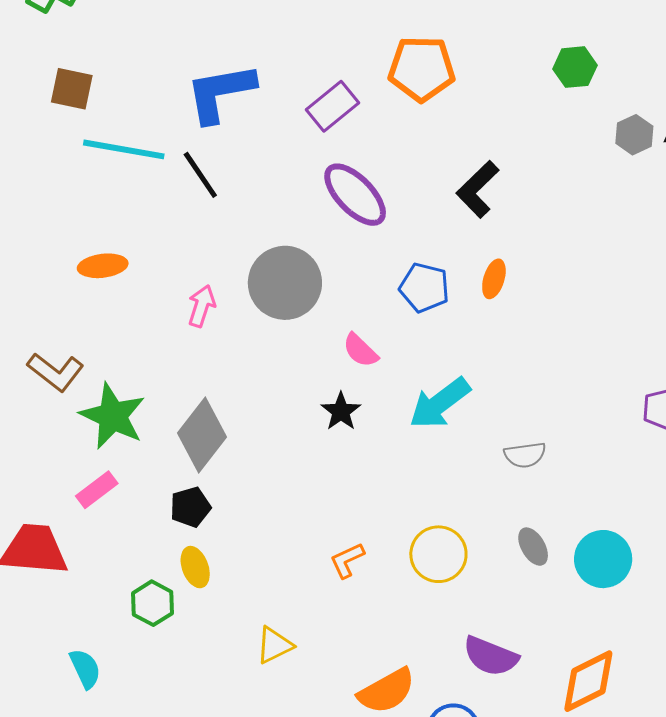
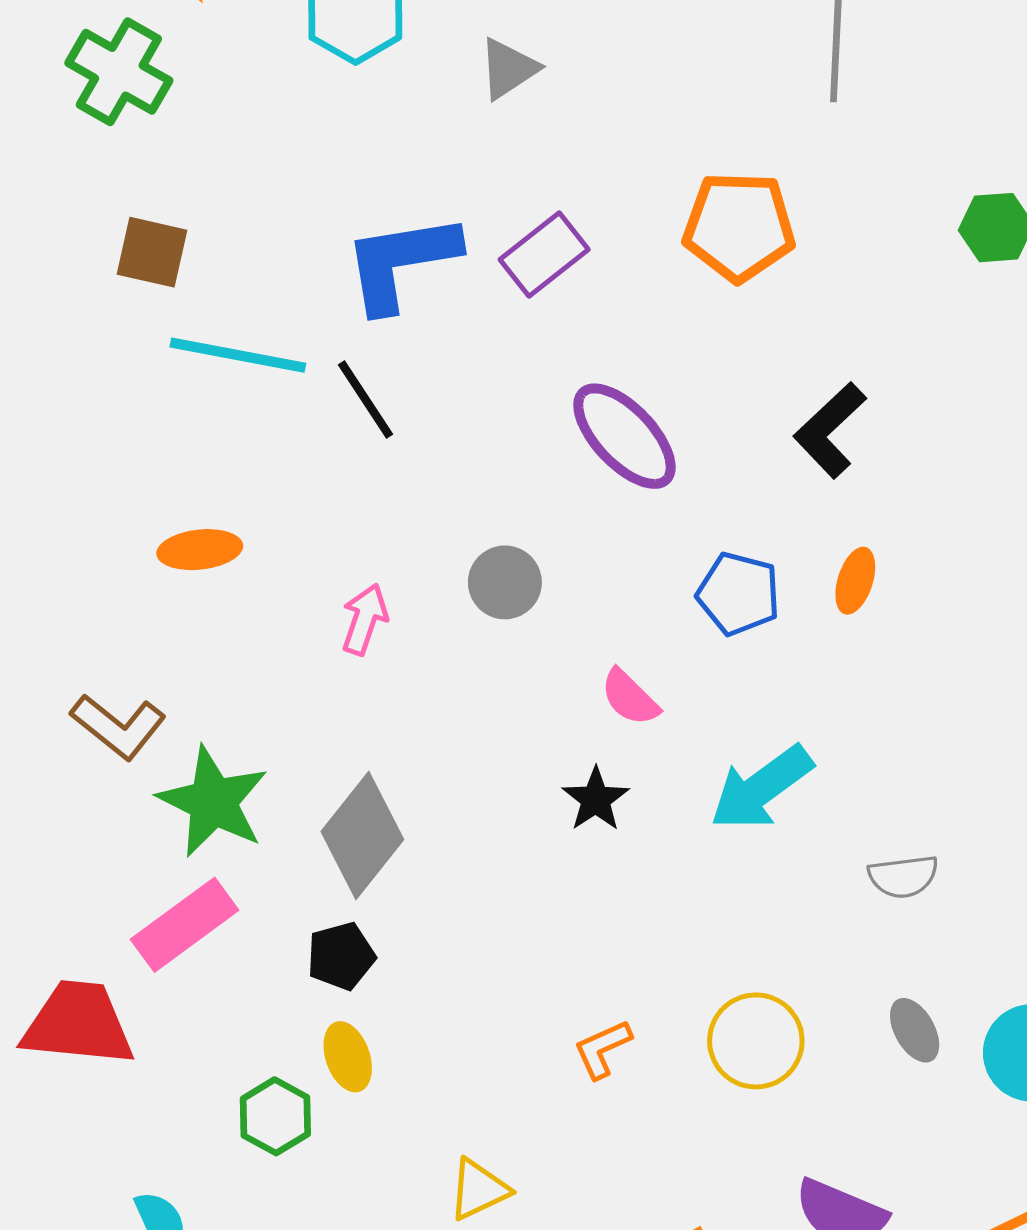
purple rectangle: (333, 106) -> (544, 254), moved
gray circle: (285, 283) -> (505, 582), size x0.6
pink rectangle: (97, 490) -> (185, 925), size x1.5

